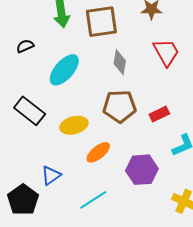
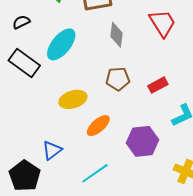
brown pentagon: (119, 106) -> (118, 79), size x0.7
black rectangle: (30, 111) -> (24, 63), moved

